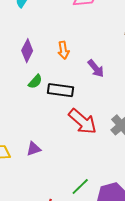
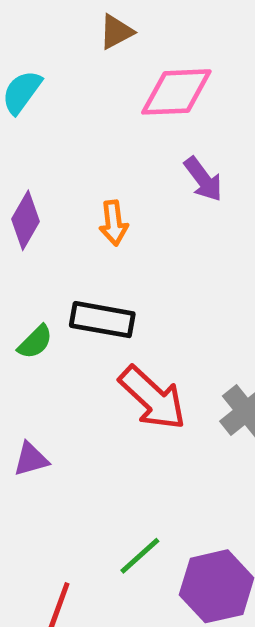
purple arrow: (96, 68) -> (203, 179), moved
green semicircle: (35, 82) -> (35, 342), moved

